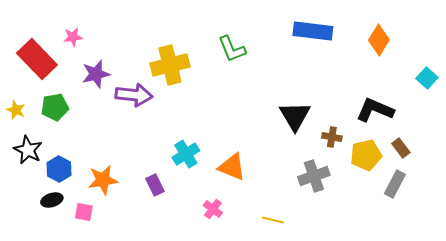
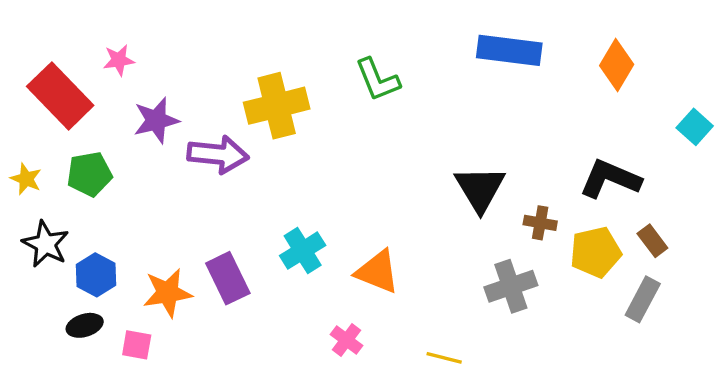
purple rectangle: (155, 185) -> (228, 278), moved, size x1.4

